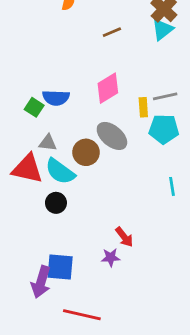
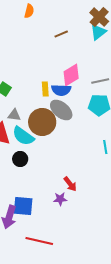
pink diamond: (108, 88) -> (71, 75), moved
blue semicircle: (56, 98) -> (61, 90), moved
yellow rectangle: (143, 107) -> (45, 89), moved
brown circle: (86, 152) -> (42, 122), size x1.4

